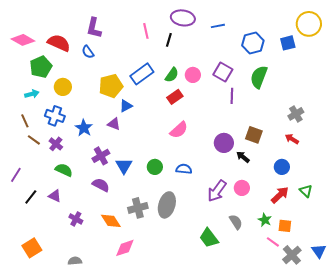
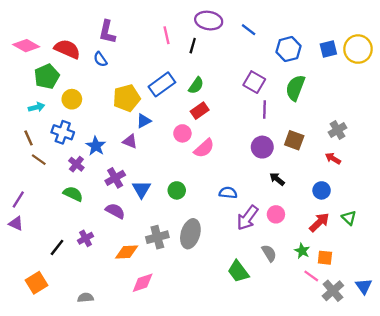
yellow circle: (309, 24) -> (358, 49), moved
blue line: (218, 26) -> (249, 30), turned 48
pink circle: (193, 75) -> (182, 133), moved
brown square: (254, 135) -> (294, 140), moved
purple circle: (224, 143) -> (262, 147), moved
purple cross: (56, 144) -> (76, 164), moved
blue semicircle: (184, 169) -> (228, 193), moved
purple triangle: (55, 196) -> (16, 223), moved
black line: (31, 197) -> (57, 247), moved
purple cross: (76, 219) -> (86, 238), moved, turned 32
orange diamond: (111, 221) -> (127, 252), turned -60

